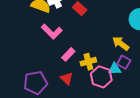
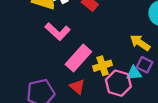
pink rectangle: (68, 54) -> (78, 58), size x1.6

